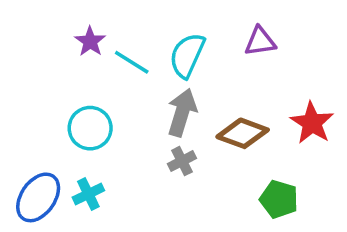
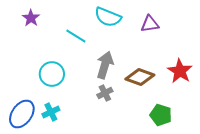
purple star: (90, 41) -> (31, 18), moved
cyan semicircle: (187, 55) -> (108, 17), moved, turned -92

